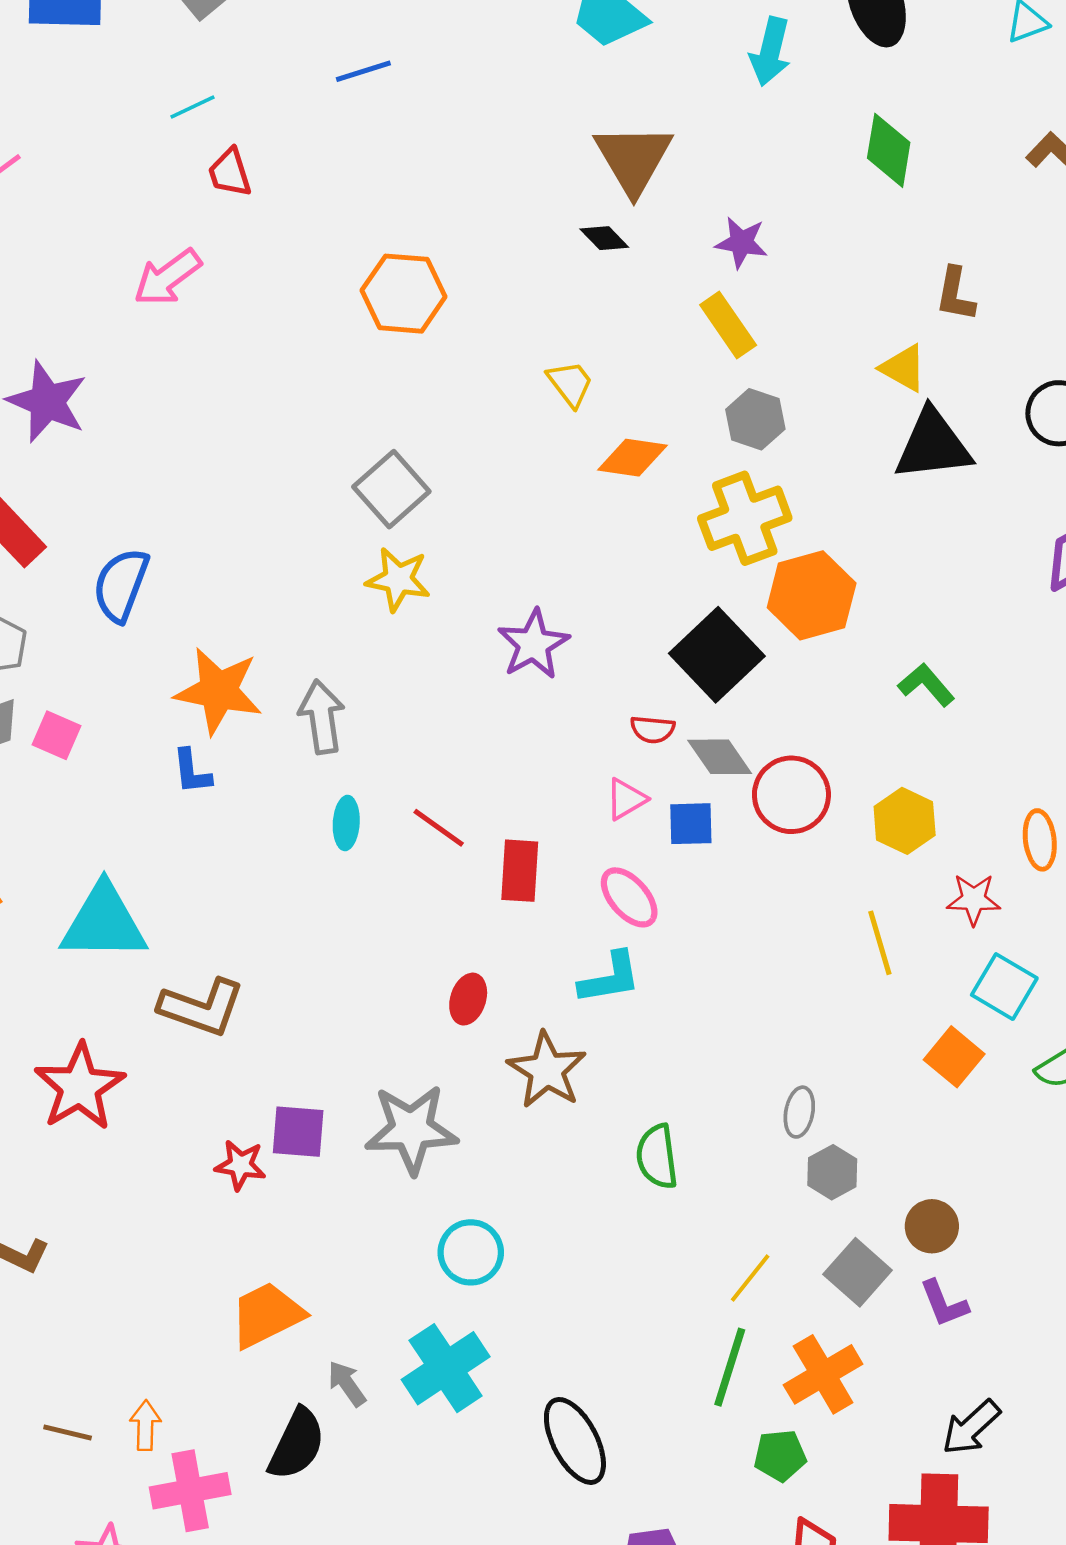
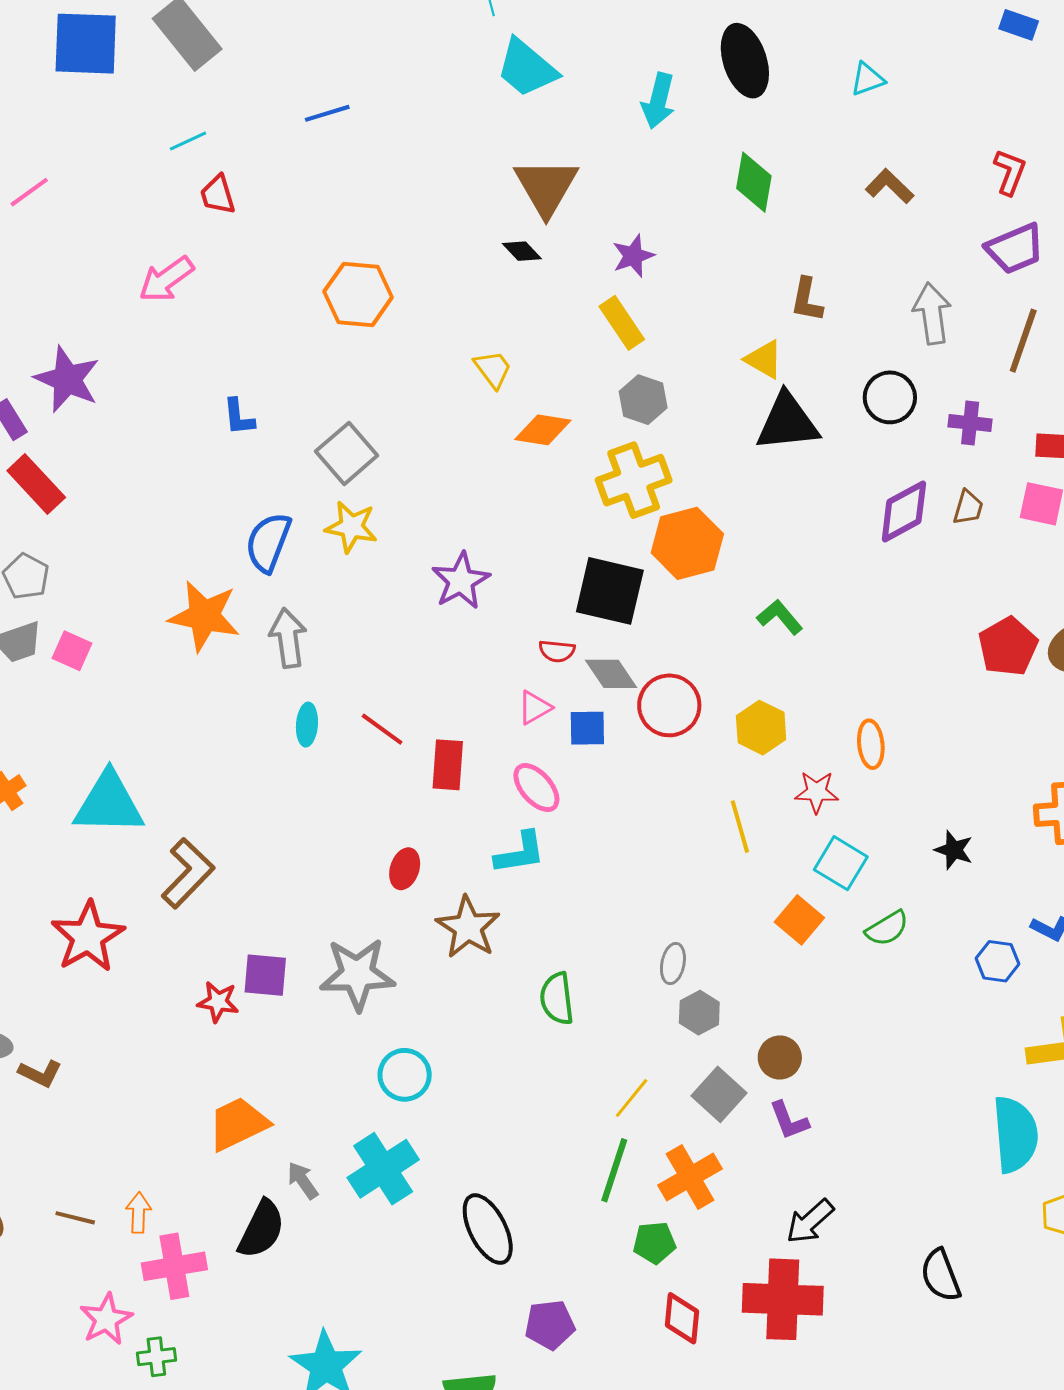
purple star: (741, 243) -> (633, 256), turned -30
blue semicircle: (121, 585) -> (268, 542), moved
black square: (717, 655) -> (610, 591), turned -34
blue L-shape: (192, 772) -> (239, 417), moved
brown L-shape: (202, 1007) -> (188, 873), turned -66

